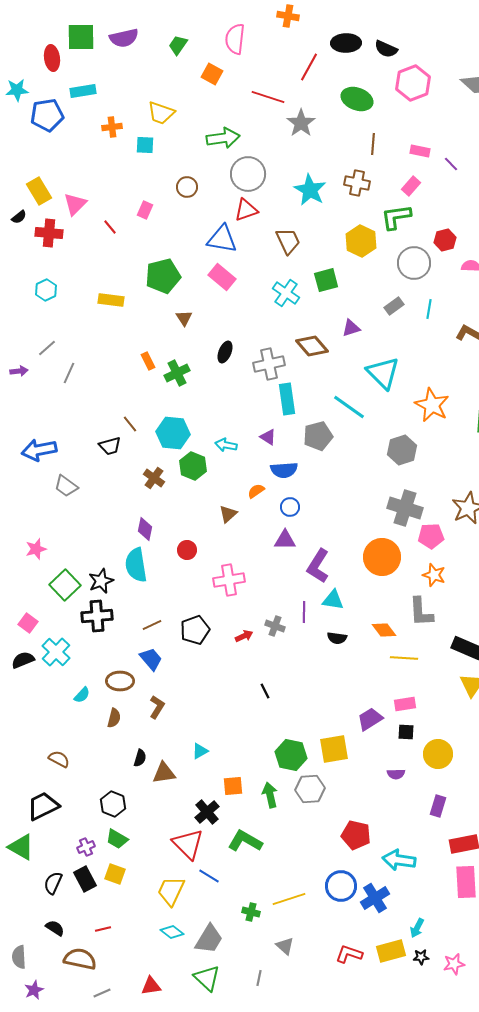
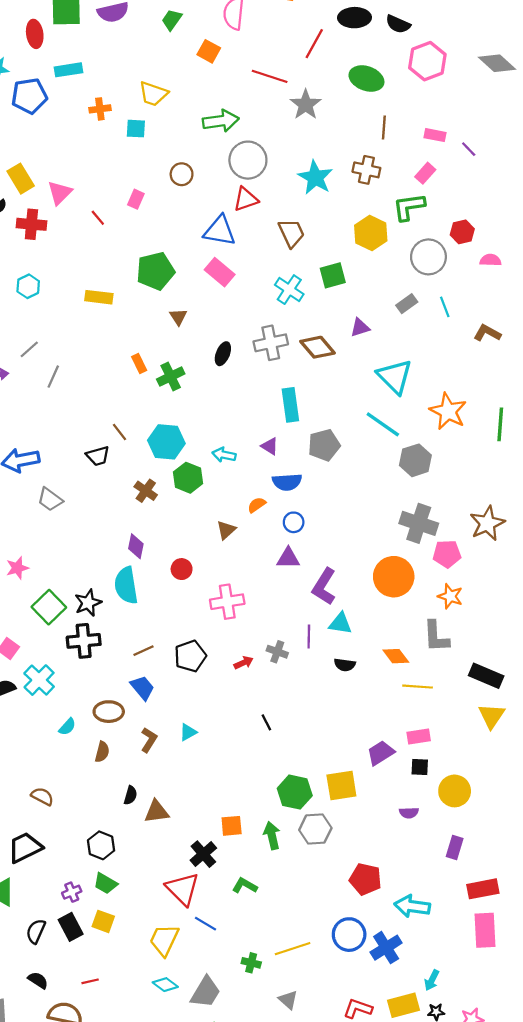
cyan line: (429, 309) -> (445, 307), turned -30
gray cross: (269, 364) -> (271, 343), moved
cyan line: (349, 407) -> (383, 424), moved
cyan triangle: (200, 751) -> (188, 732), moved
green L-shape: (245, 841) -> (245, 886), size x0.7

